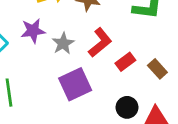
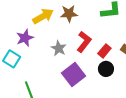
purple star: (33, 31) -> (25, 38), moved
black circle: (127, 107) -> (106, 69), moved

